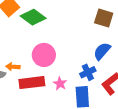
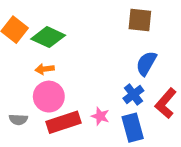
pink circle: (44, 55) -> (49, 97), moved
orange arrow: (13, 67) -> (45, 69), moved

